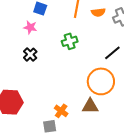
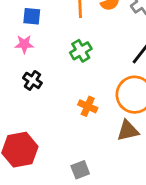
orange cross: (61, 111) -> (88, 106), moved

